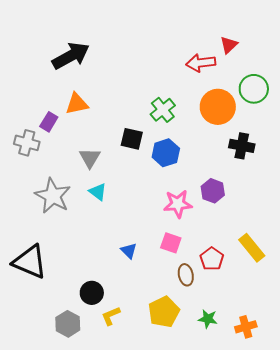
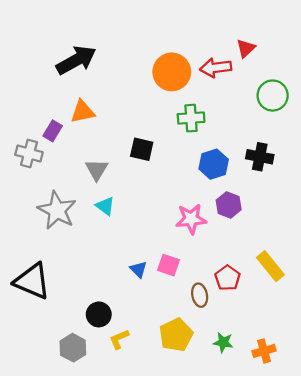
orange circle: (218, 107) -> (172, 72), moved
green cross: (163, 110) -> (191, 118), moved, turned 35
blue hexagon: (166, 153) -> (214, 164), moved
pink square: (171, 243) -> (168, 265), moved

